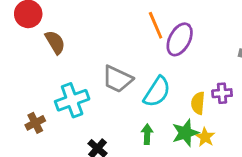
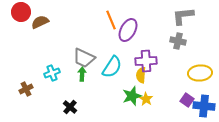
brown semicircle: (55, 42) -> (40, 22), moved, turned -84
purple cross: (222, 93) -> (146, 61), moved, size x1.5
cyan cross: (72, 100) -> (52, 73), size x0.7
green arrow: (147, 134) -> (82, 74), moved

